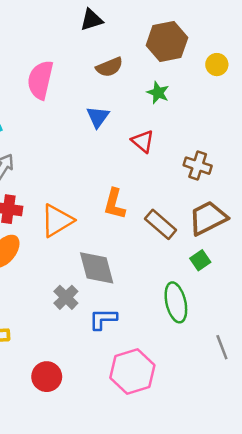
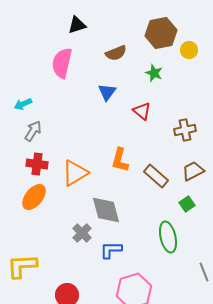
black triangle: (91, 20) -> (77, 25), moved
yellow circle: (217, 65) -> (189, 50), moved
brown cross: (198, 166) -> (185, 130), turned -30
brown trapezoid: (208, 218) -> (193, 171), size x0.7

